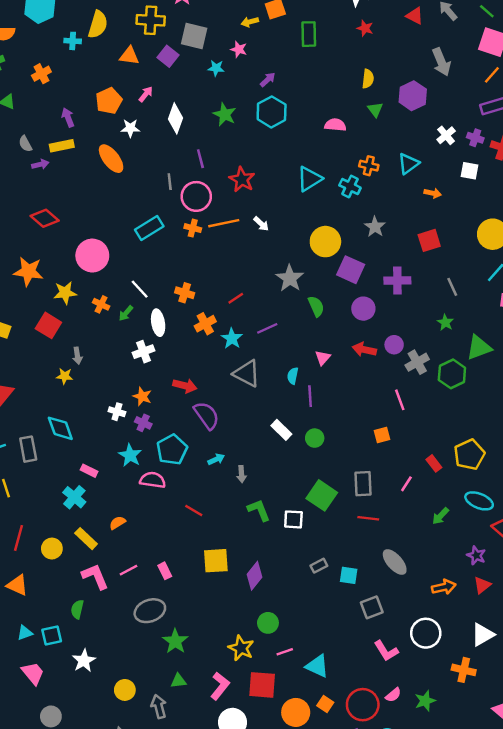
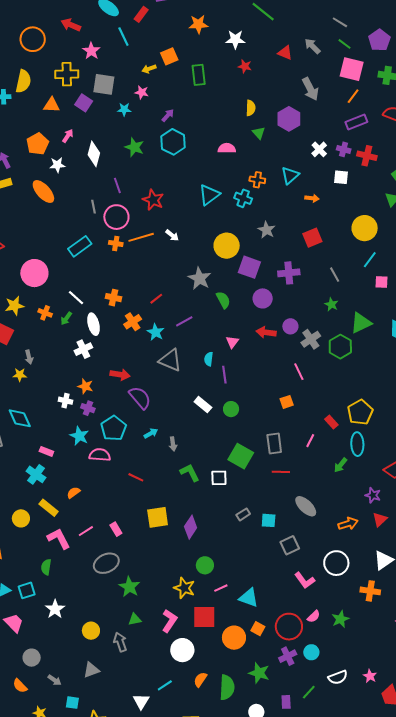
cyan ellipse: (479, 501) -> (357, 444), moved, turned 70

